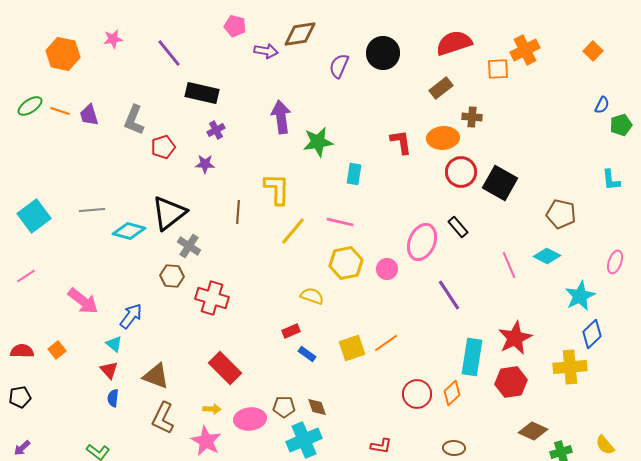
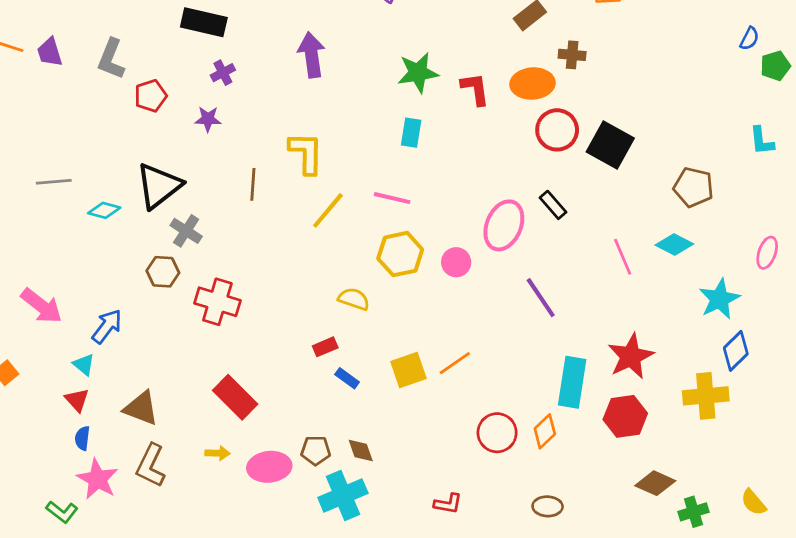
green star: (318, 142) -> (418, 73), moved
cyan diamond: (129, 231) -> (104, 210), size x0.7
pink star: (206, 441) -> (97, 479), moved

